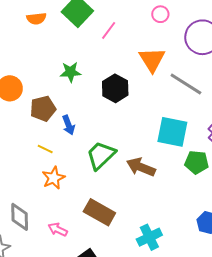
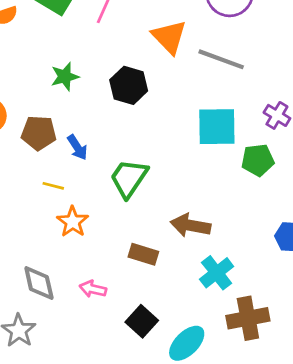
brown pentagon: (43, 109) -> (39, 133), turned 30
brown arrow: (141, 167) -> (190, 225), moved
brown rectangle: (99, 212) -> (143, 254), size x0.7

